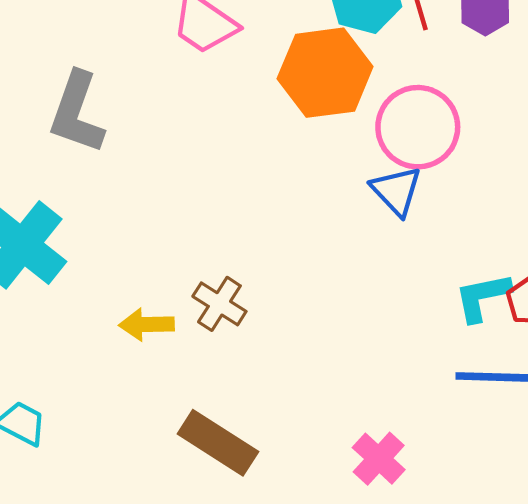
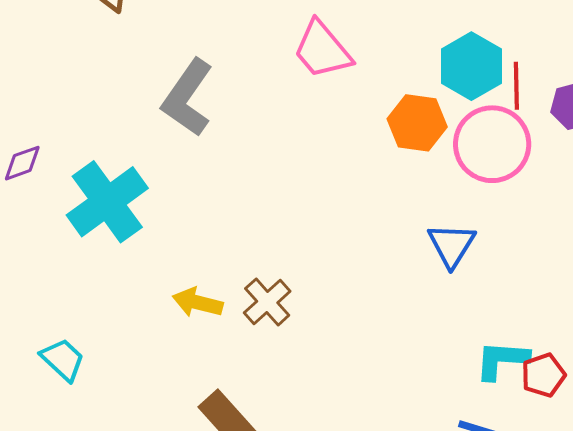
orange hexagon: (325, 73) -> (417, 123), size x0.7
pink circle: (418, 127) -> (492, 144), moved

